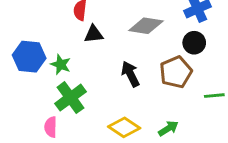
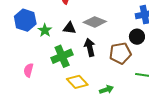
gray diamond: (146, 26) -> (95, 22), moved
black triangle: (94, 34) -> (69, 28), moved
green cross: (70, 98) -> (62, 56), moved

